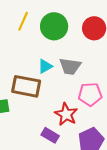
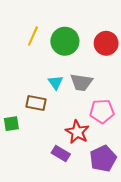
cyan triangle: (45, 66) -> (56, 82), turned -35
brown rectangle: (26, 86) -> (36, 103), size x0.7

